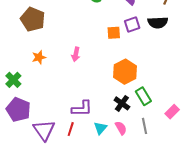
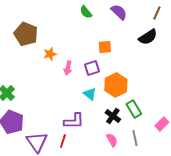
black semicircle: (158, 22) -> (148, 37), turned -30
purple square: (132, 25) -> (92, 68), moved
orange star: (39, 57) -> (50, 54), moved
cyan triangle: (100, 128) -> (90, 94), moved, turned -32

